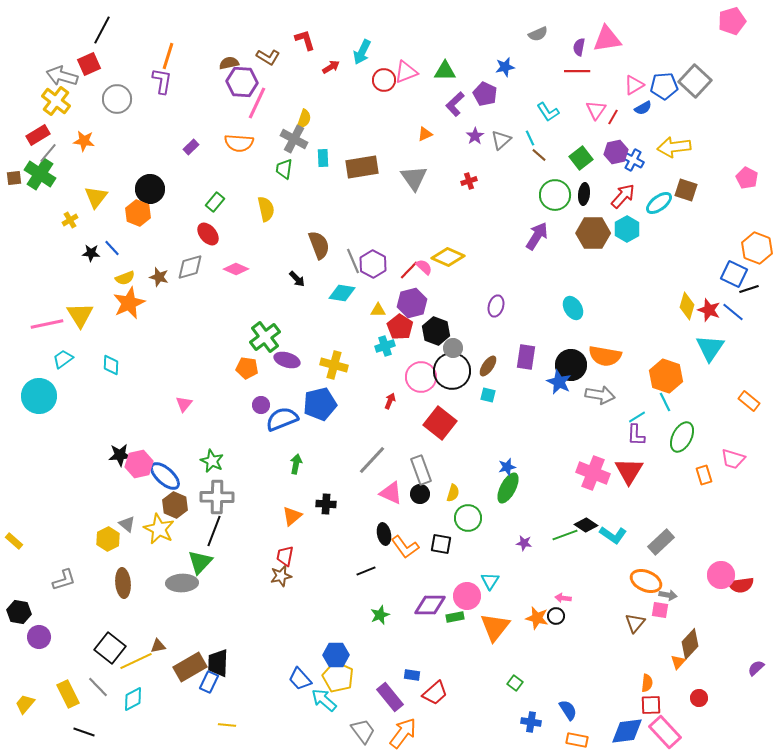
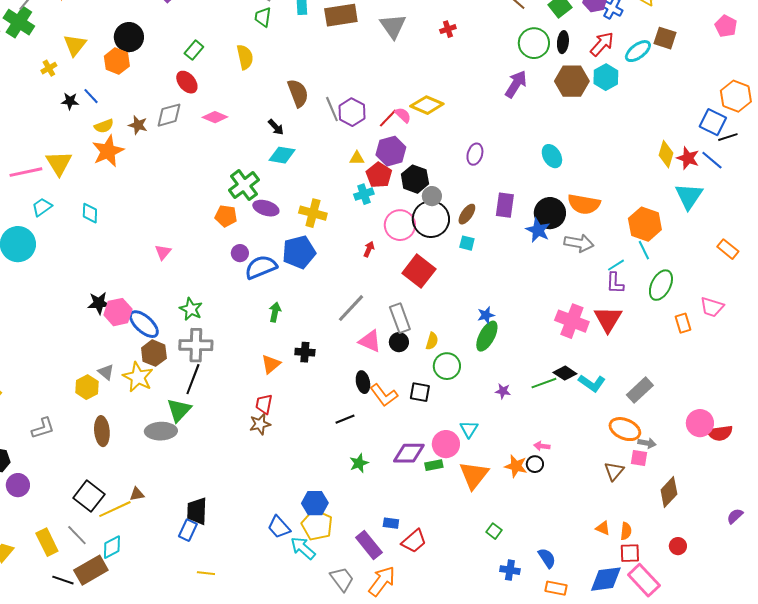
cyan diamond: (342, 293) -> (282, 155), moved
orange triangle: (678, 662) -> (603, 528), moved, turned -49
brown rectangle: (190, 667) -> (91, 570), moved

